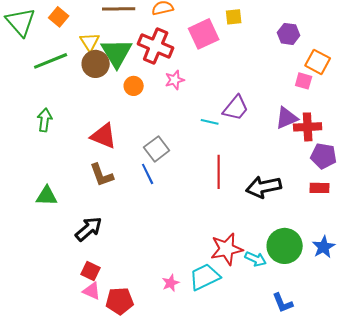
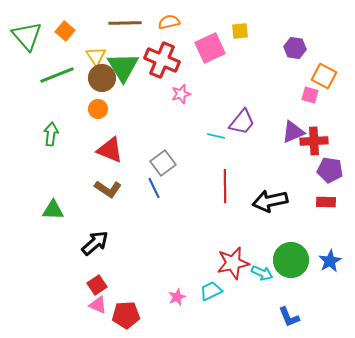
orange circle: (134, 86) -> (98, 109), moved
brown L-shape: (102, 175) -> (108, 189), turned -36
red square: (91, 271) -> (97, 285), turned 30
cyan trapezoid: (205, 277) -> (211, 291), size x0.7

